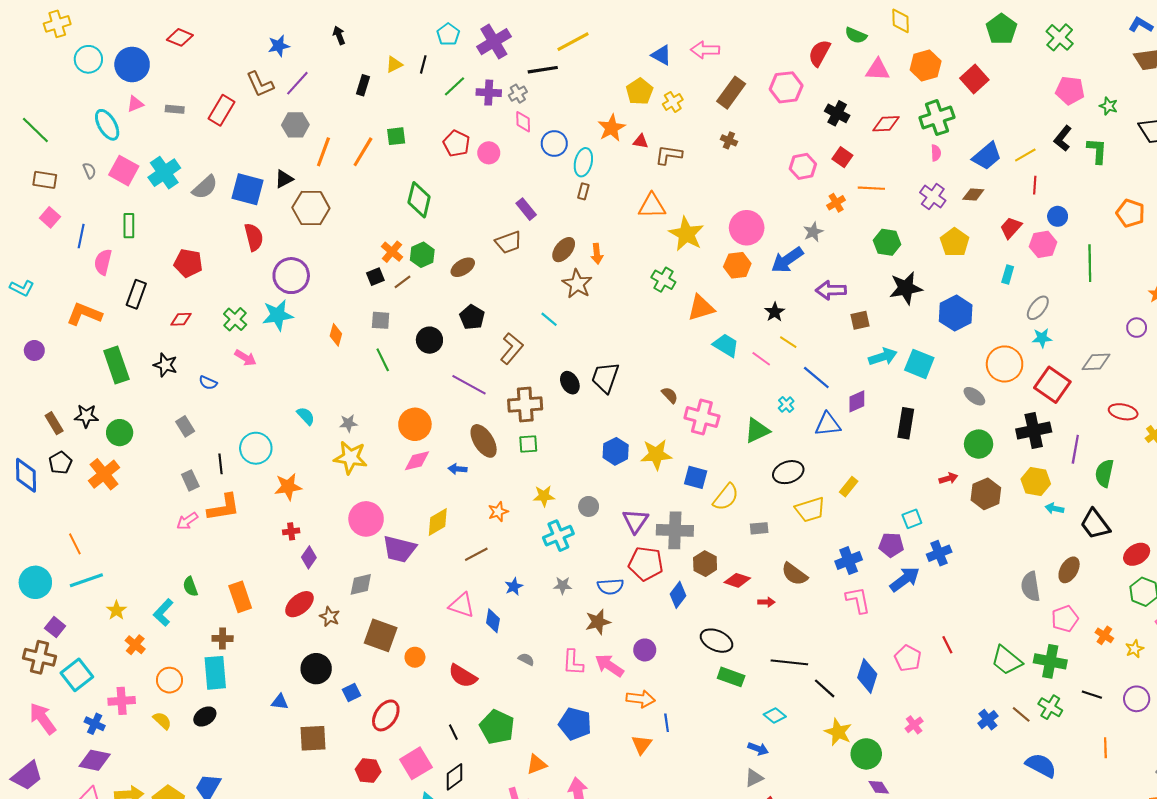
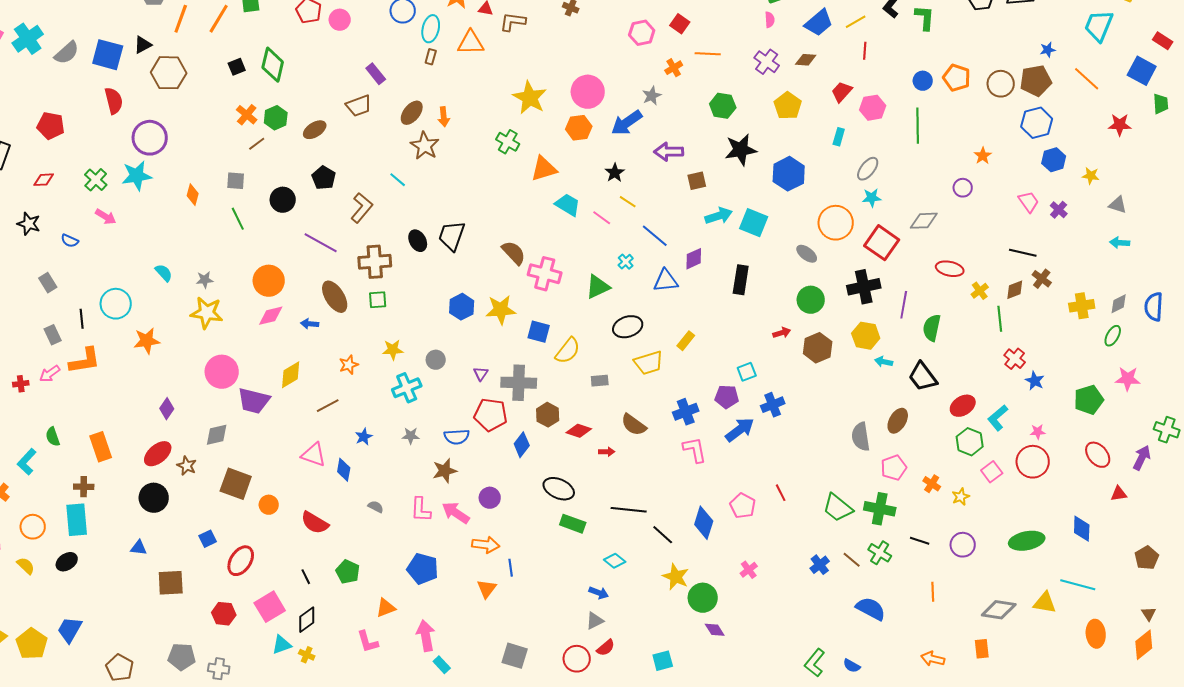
orange triangle: (652, 206) -> (471, 43), moved
blue circle: (1058, 216) -> (923, 81), moved
black square: (375, 277) -> (237, 67), moved
brown semicircle: (670, 395) -> (514, 253), size x1.5
purple triangle: (635, 521) -> (481, 374), size x0.6
red cross: (291, 531) -> (21, 384), moved
black circle: (316, 669) -> (154, 498), moved
green pentagon: (497, 727) -> (348, 572), size x0.7

